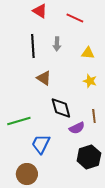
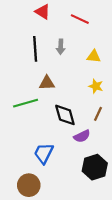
brown triangle: (44, 78) -> (47, 83), turned -35
brown line: (94, 116) -> (98, 114), moved, turned 32
green line: (19, 121) -> (26, 103), moved

